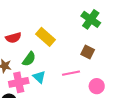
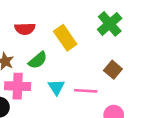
green cross: (91, 19) -> (110, 24), moved
cyan triangle: (39, 77) -> (56, 87), moved

